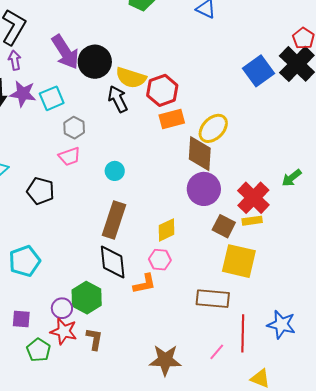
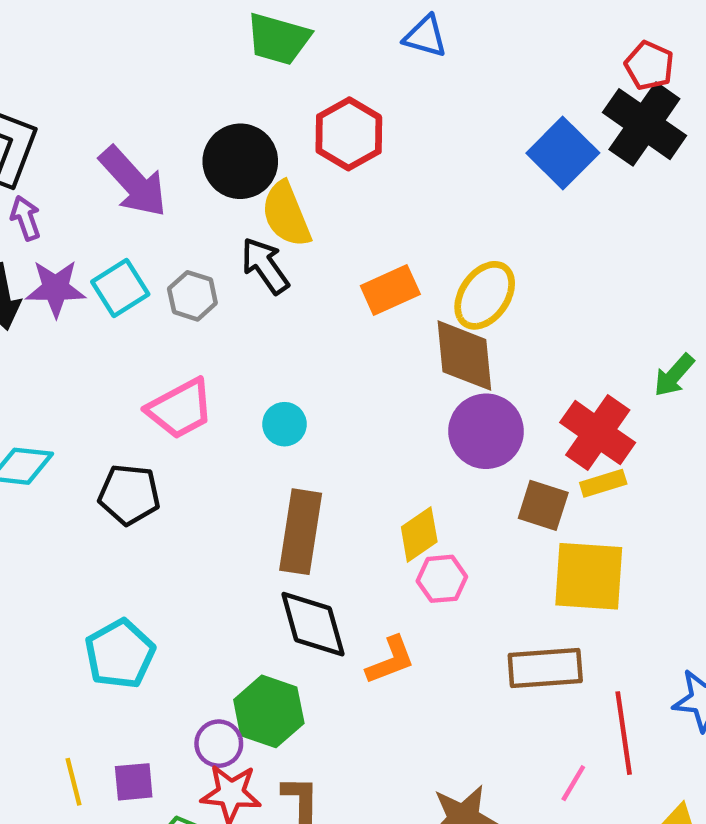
black circle: (95, 62) -> (240, 161), moved
yellow semicircle: (131, 78) -> (286, 214), turned 60
red hexagon: (162, 90) -> (349, 134), moved
gray hexagon: (74, 128) -> (192, 296), moved
pink trapezoid: (69, 156) -> (180, 409), size x1.4
pink hexagon: (160, 260) -> (442, 579), moved

